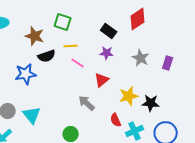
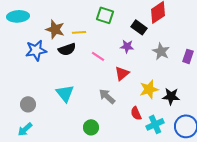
green square: (63, 22) -> (105, 15), moved
black rectangle: (109, 31) -> (139, 27), moved
yellow line: (71, 46) -> (79, 32), moved
blue star: (26, 74) -> (36, 50), moved
cyan triangle: (32, 115) -> (65, 93), moved

